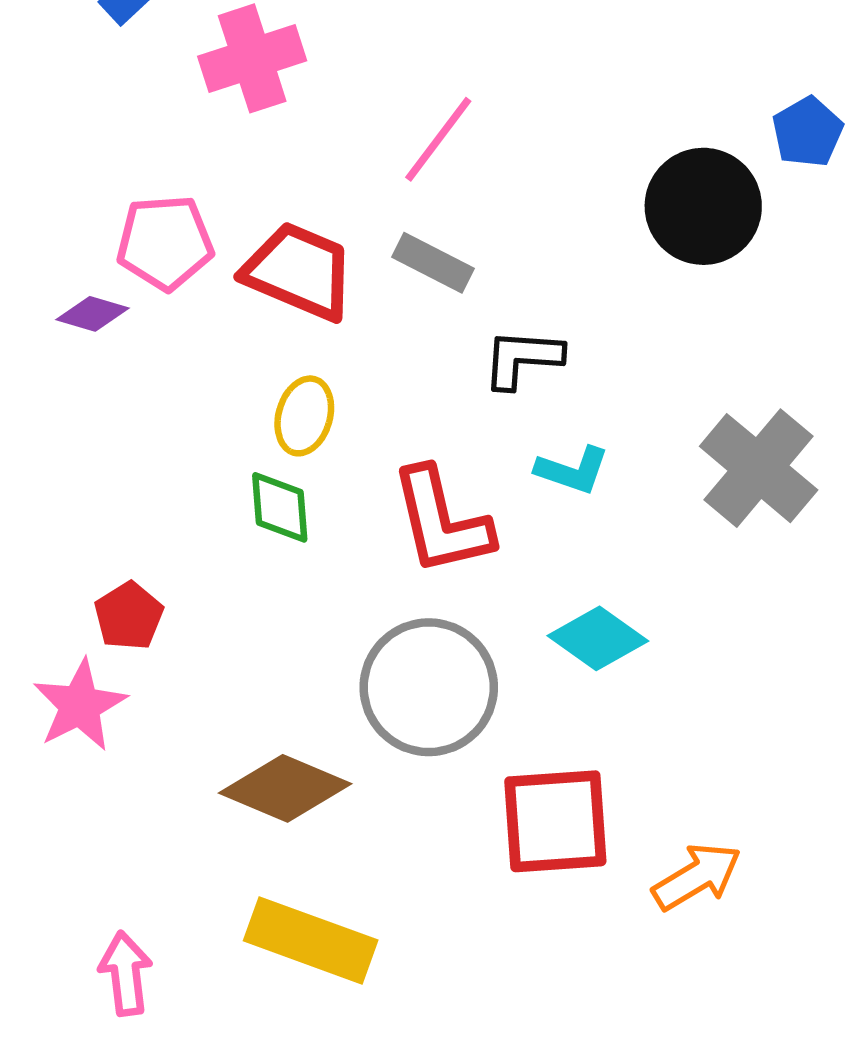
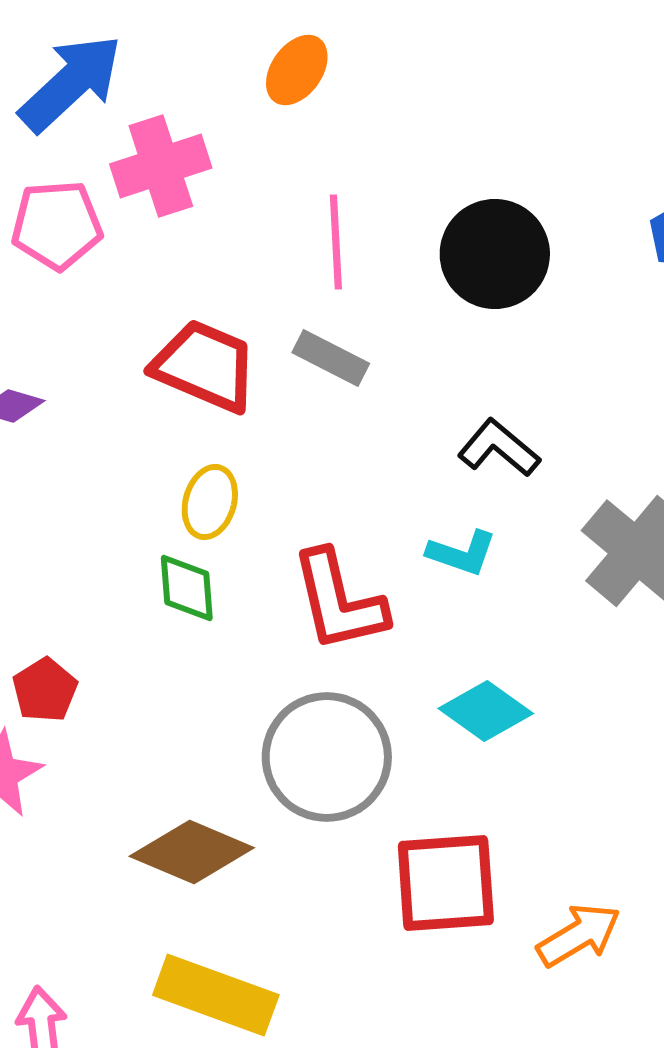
pink line: (438, 139) -> (336, 242), turned -40
black circle: (703, 206) -> (495, 254), moved
pink pentagon: (165, 243) -> (57, 225), moved
black L-shape: (522, 358) -> (499, 448), moved, turned 36

